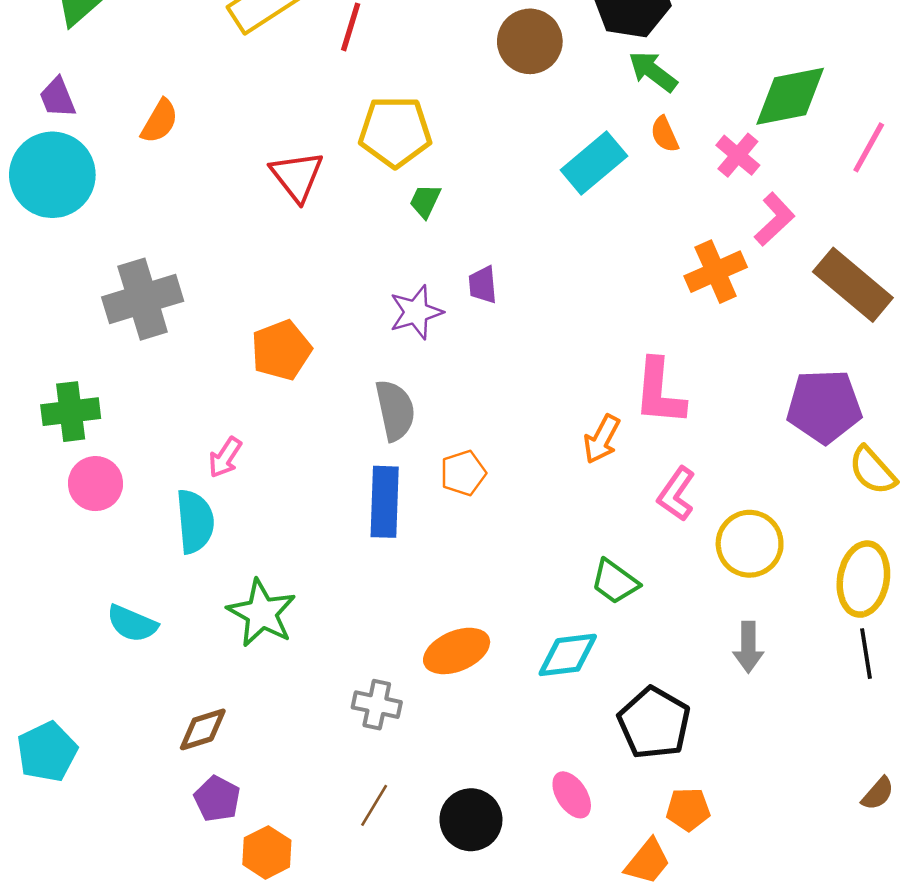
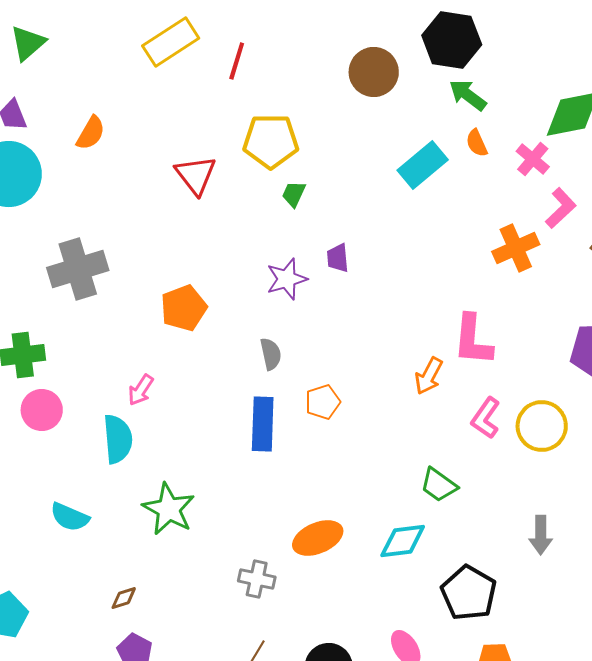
gray semicircle: (395, 410) -> (271, 354), size x0.7
yellow circle: (750, 544) -> (542, 426), moved
brown diamond: (203, 729) -> (124, 598), size x0.7

